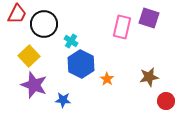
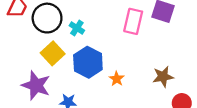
cyan cross: (71, 41) -> (77, 28), moved
yellow square: (29, 56) -> (53, 53), moved

